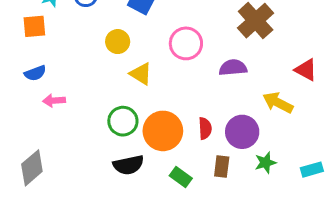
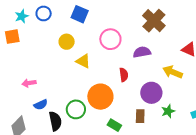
blue semicircle: (35, 73) -> (41, 105), moved
green circle: (123, 121) -> (76, 109), moved
red semicircle: (205, 128) -> (124, 75), moved
black semicircle: (128, 165) -> (55, 121), moved, turned -84

